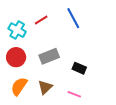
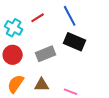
black rectangle: (79, 68) -> (75, 42), moved, size x1.5
brown triangle: (45, 87) -> (42, 85), turned 42

